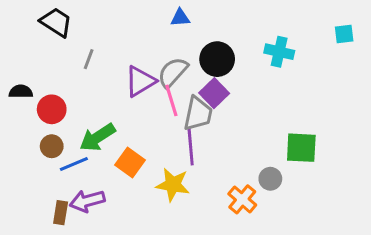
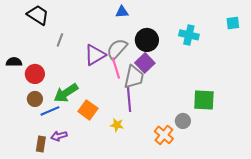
yellow star: (173, 185) -> (117, 125), size x0.6
purple arrow: (87, 201) -> (59, 136), size x0.7

